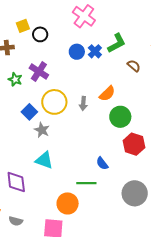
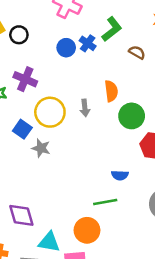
orange semicircle: (107, 94) -> (111, 91), turned -42
cyan triangle: (44, 160) -> (49, 242), moved
blue semicircle: (102, 163) -> (120, 175), turned -40

